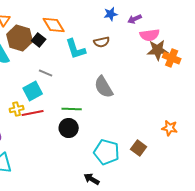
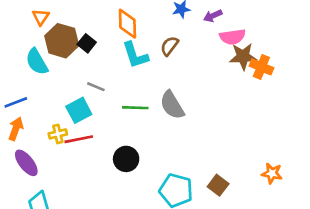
orange diamond: (54, 25) -> (127, 24), moved, turned 30
brown semicircle: (102, 42) -> (169, 46), turned 140
green line: (72, 109) -> (135, 108), moved
orange star: (170, 128) -> (272, 173), moved

